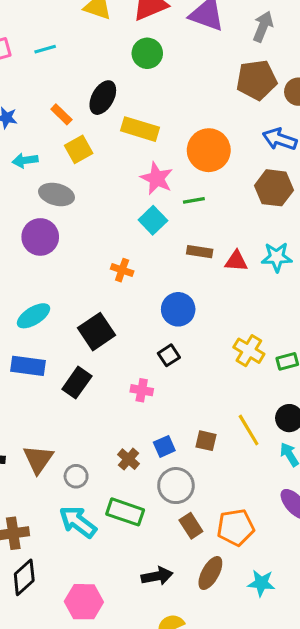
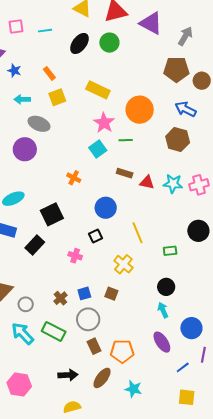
black ellipse: (103, 98) -> (79, 43), moved
yellow cross: (249, 351) -> (123, 264), moved
yellow line: (249, 430) -> (137, 233), moved

